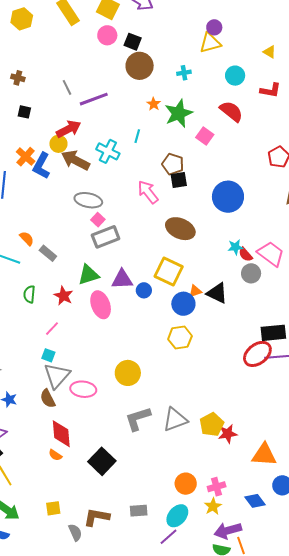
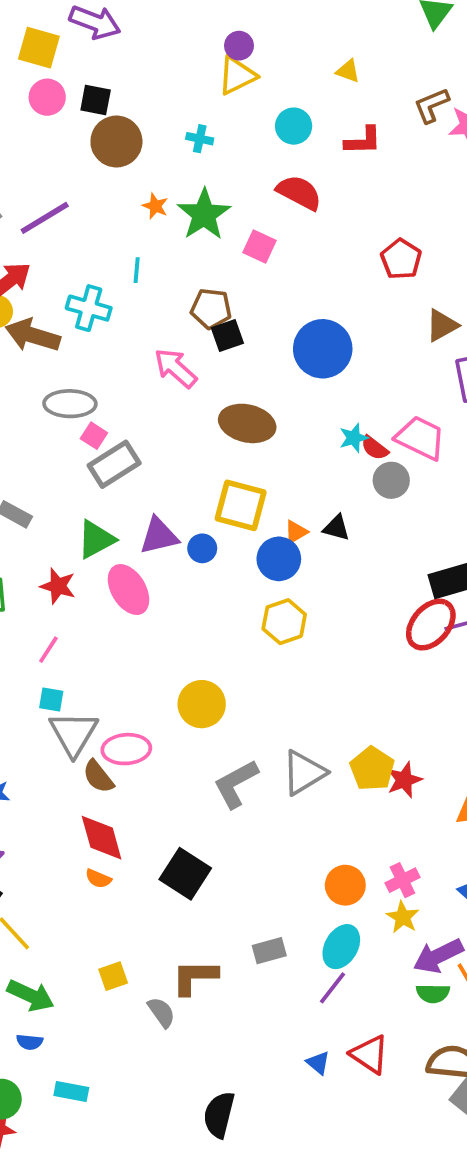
cyan cross: (184, 73) -> (200, 139), turned 32
black triangle: (217, 293) -> (336, 528), size x0.7
brown semicircle: (48, 399) -> (98, 777), moved

